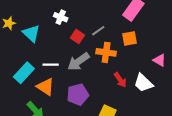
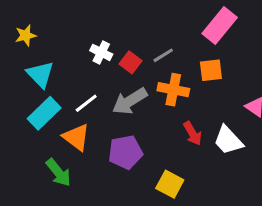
white cross: (61, 17) -> (101, 52), moved
cyan triangle: (31, 33) -> (40, 74), moved
white line: (51, 65) -> (86, 103), turned -42

